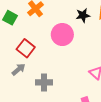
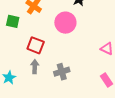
gray arrow: (19, 69) -> (35, 67), turned -32

